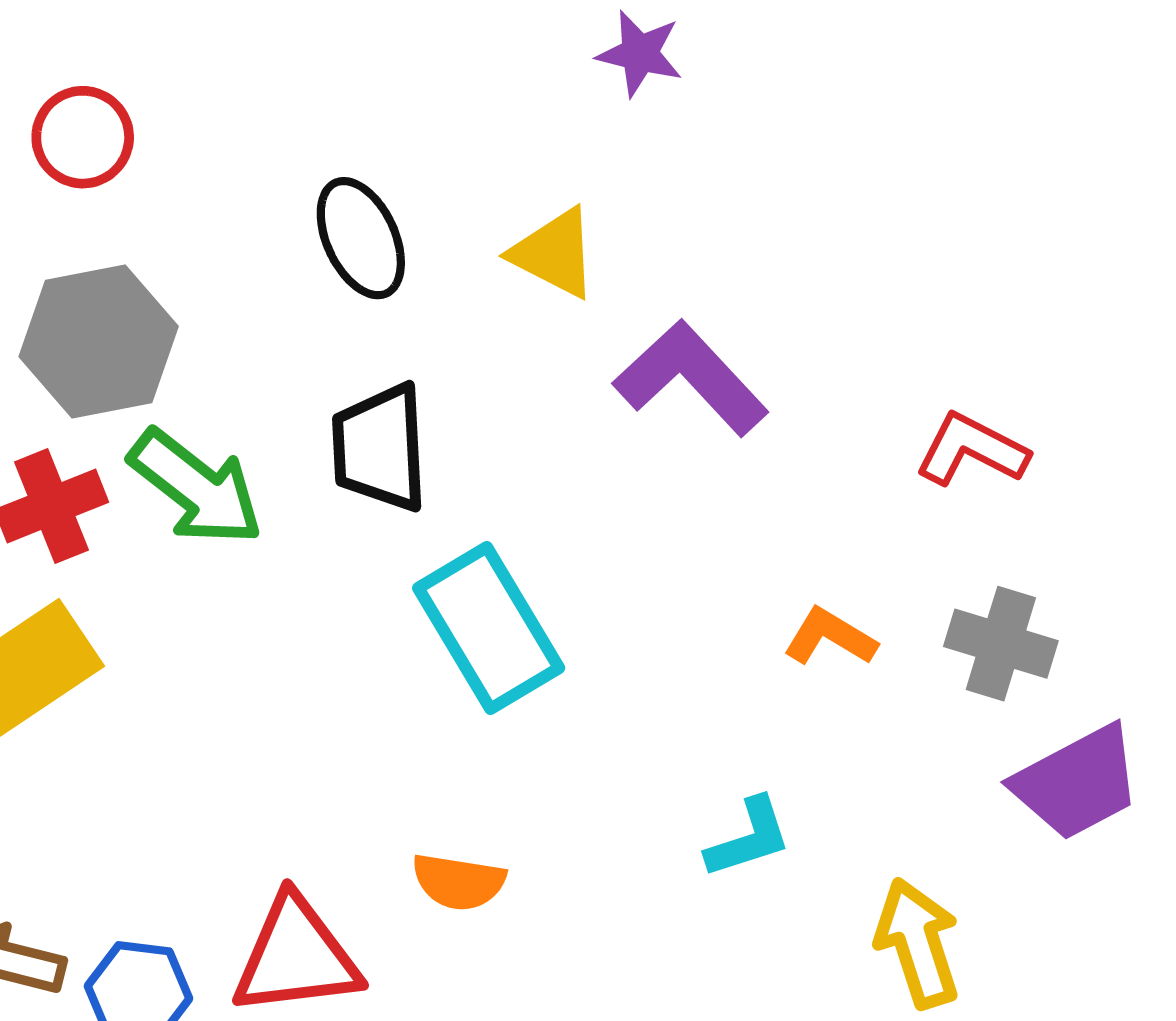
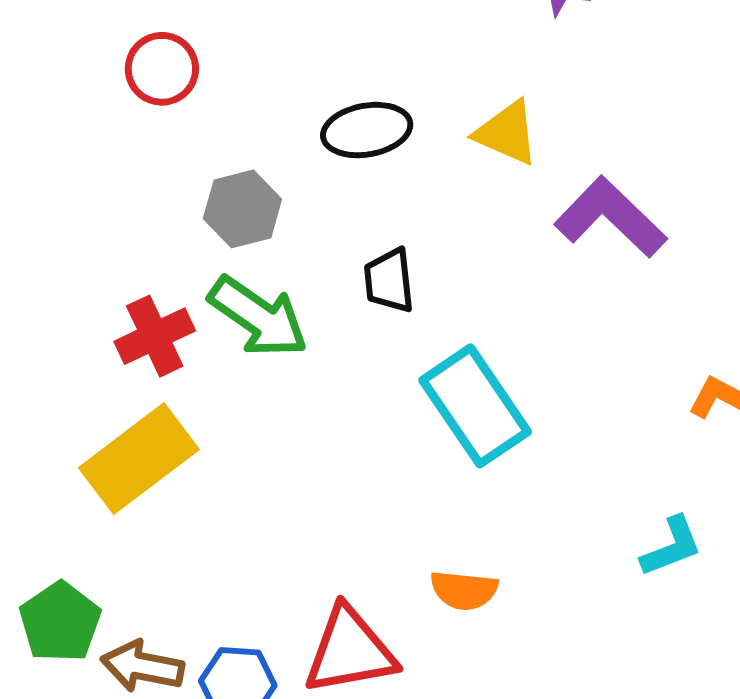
black ellipse: (361, 238) -> (367, 130), turned -72
gray hexagon: (99, 341) -> (242, 209), moved, size x0.7
black trapezoid: (380, 448) -> (389, 280), size x0.7

